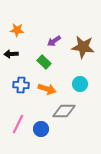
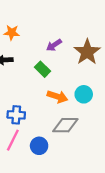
brown star: (83, 47) -> (87, 52), turned 30
blue cross: (21, 85) -> (16, 115), moved
orange arrow: (47, 89) -> (57, 97), moved

